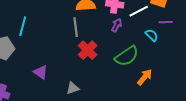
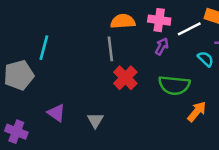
green semicircle: (127, 56) -> (174, 85), turned 40
purple triangle: (41, 72) -> (56, 113), moved
gray triangle: (73, 88) -> (95, 120), moved, turned -40

